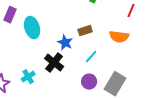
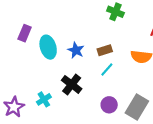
blue star: (65, 43) -> (76, 50), moved
cyan line: (91, 57) -> (107, 70), moved

